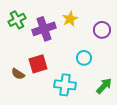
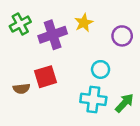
brown semicircle: (18, 74) -> (21, 89), turned -40
cyan cross: (65, 85) -> (93, 99), moved

